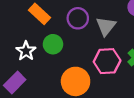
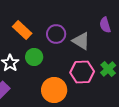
gray triangle: (106, 26) -> (81, 41), turned -36

